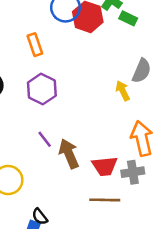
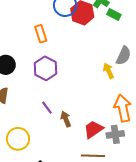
brown arrow: (69, 154) -> (66, 119), size x0.7
red trapezoid: (105, 166) -> (93, 129), turned 150

